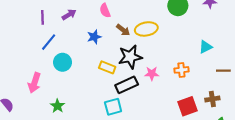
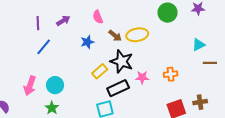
cyan triangle: (206, 47) -> (199, 45), moved
black star: (130, 57) -> (122, 61), turned 30
cyan circle: (63, 62) -> (55, 85), moved
yellow rectangle: (107, 67) -> (100, 71), turned -63
brown line: (223, 71) -> (210, 63), moved

